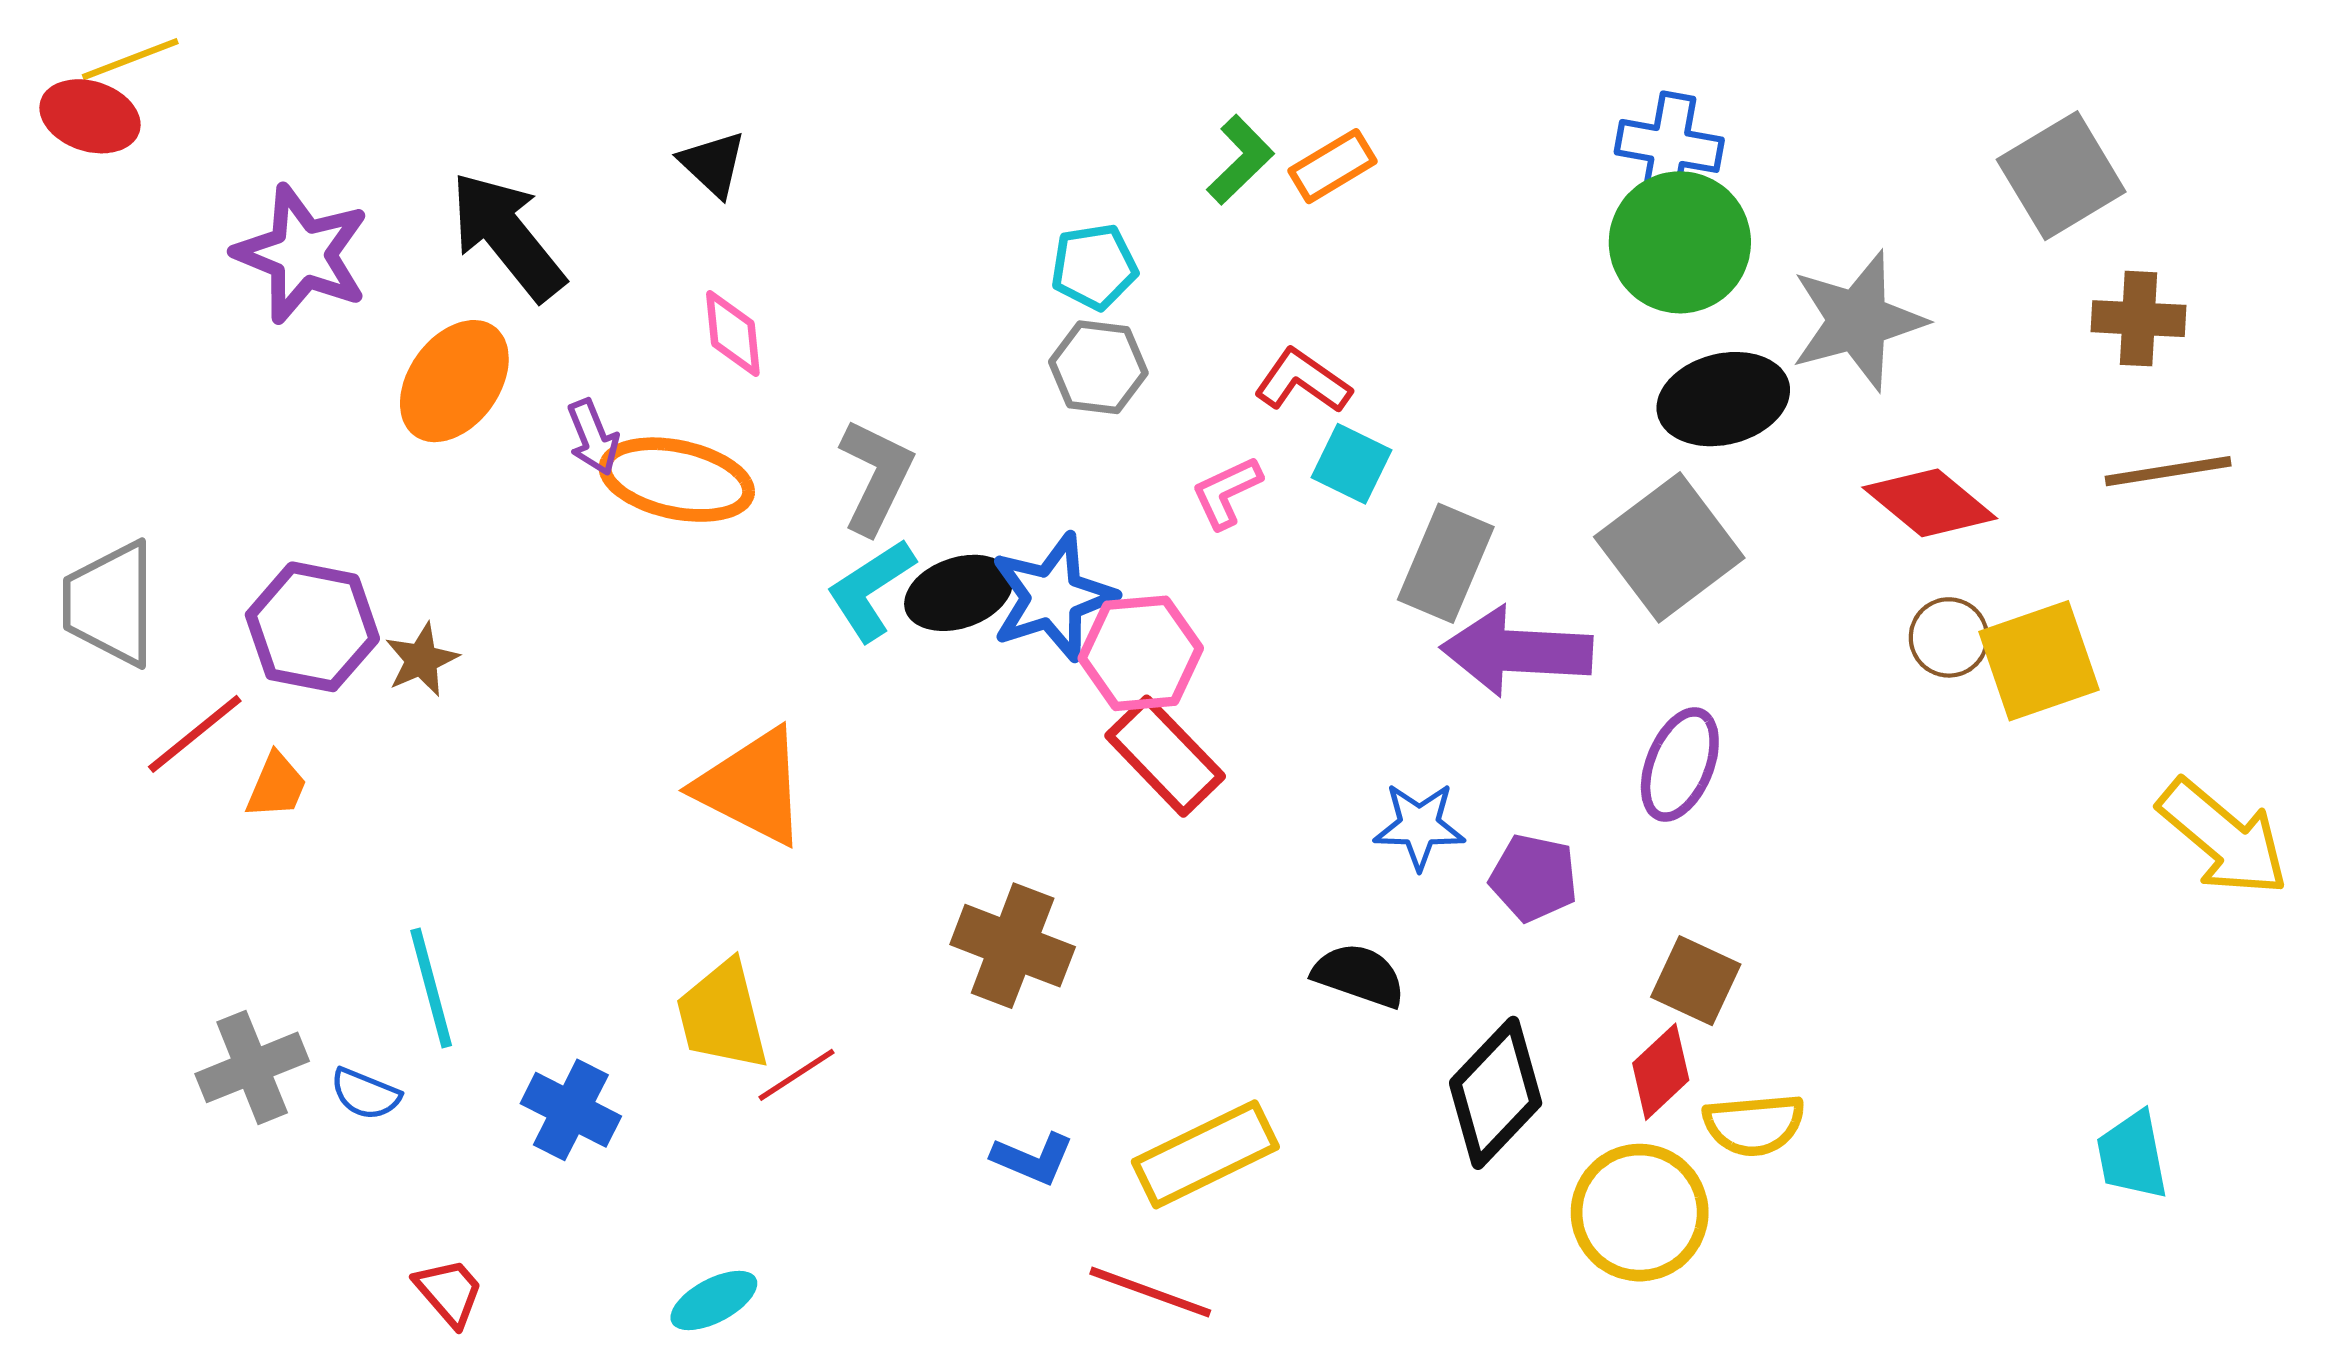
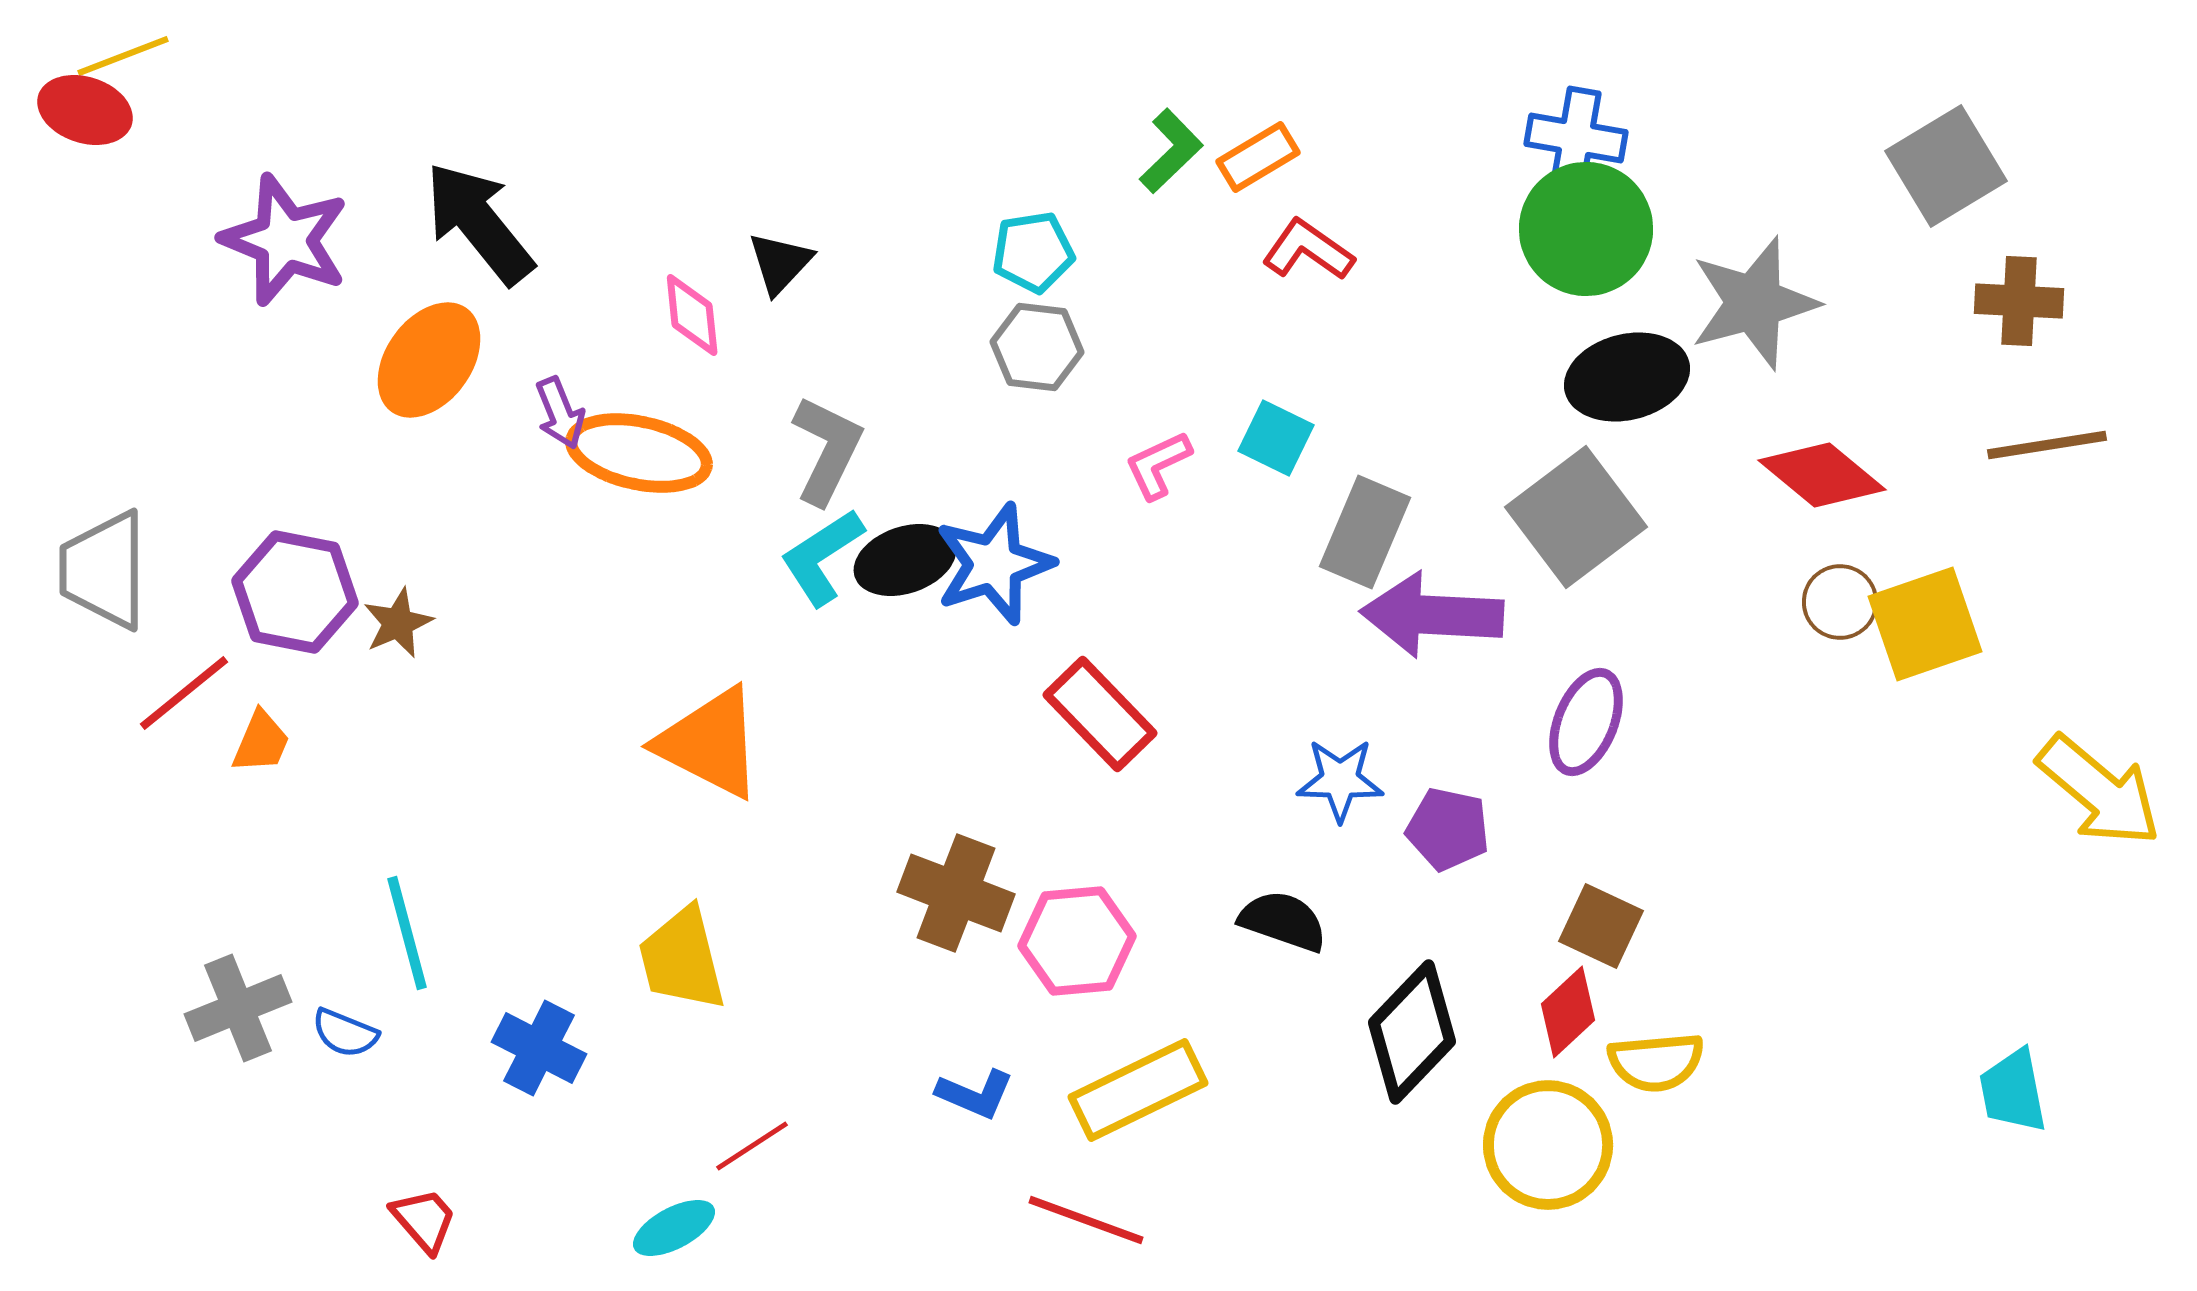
black triangle: (713, 164) -> (780, 263), moved, turned 30
red L-shape: (1303, 381) -> (1308, 250), moved
pink hexagon: (1141, 653) -> (1077, 941), moved
red line: (796, 1075) -> (752, 1146), moved

